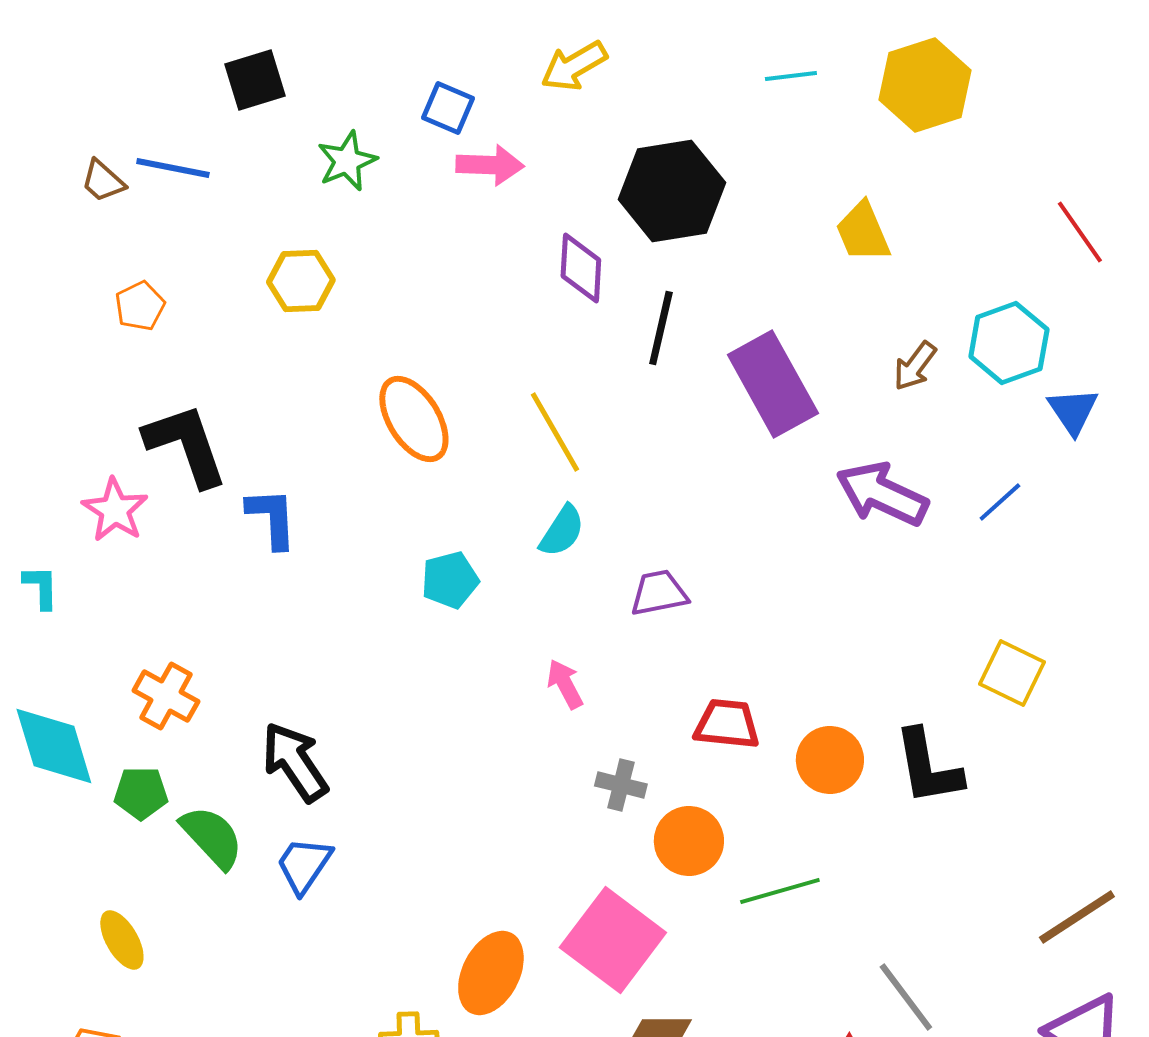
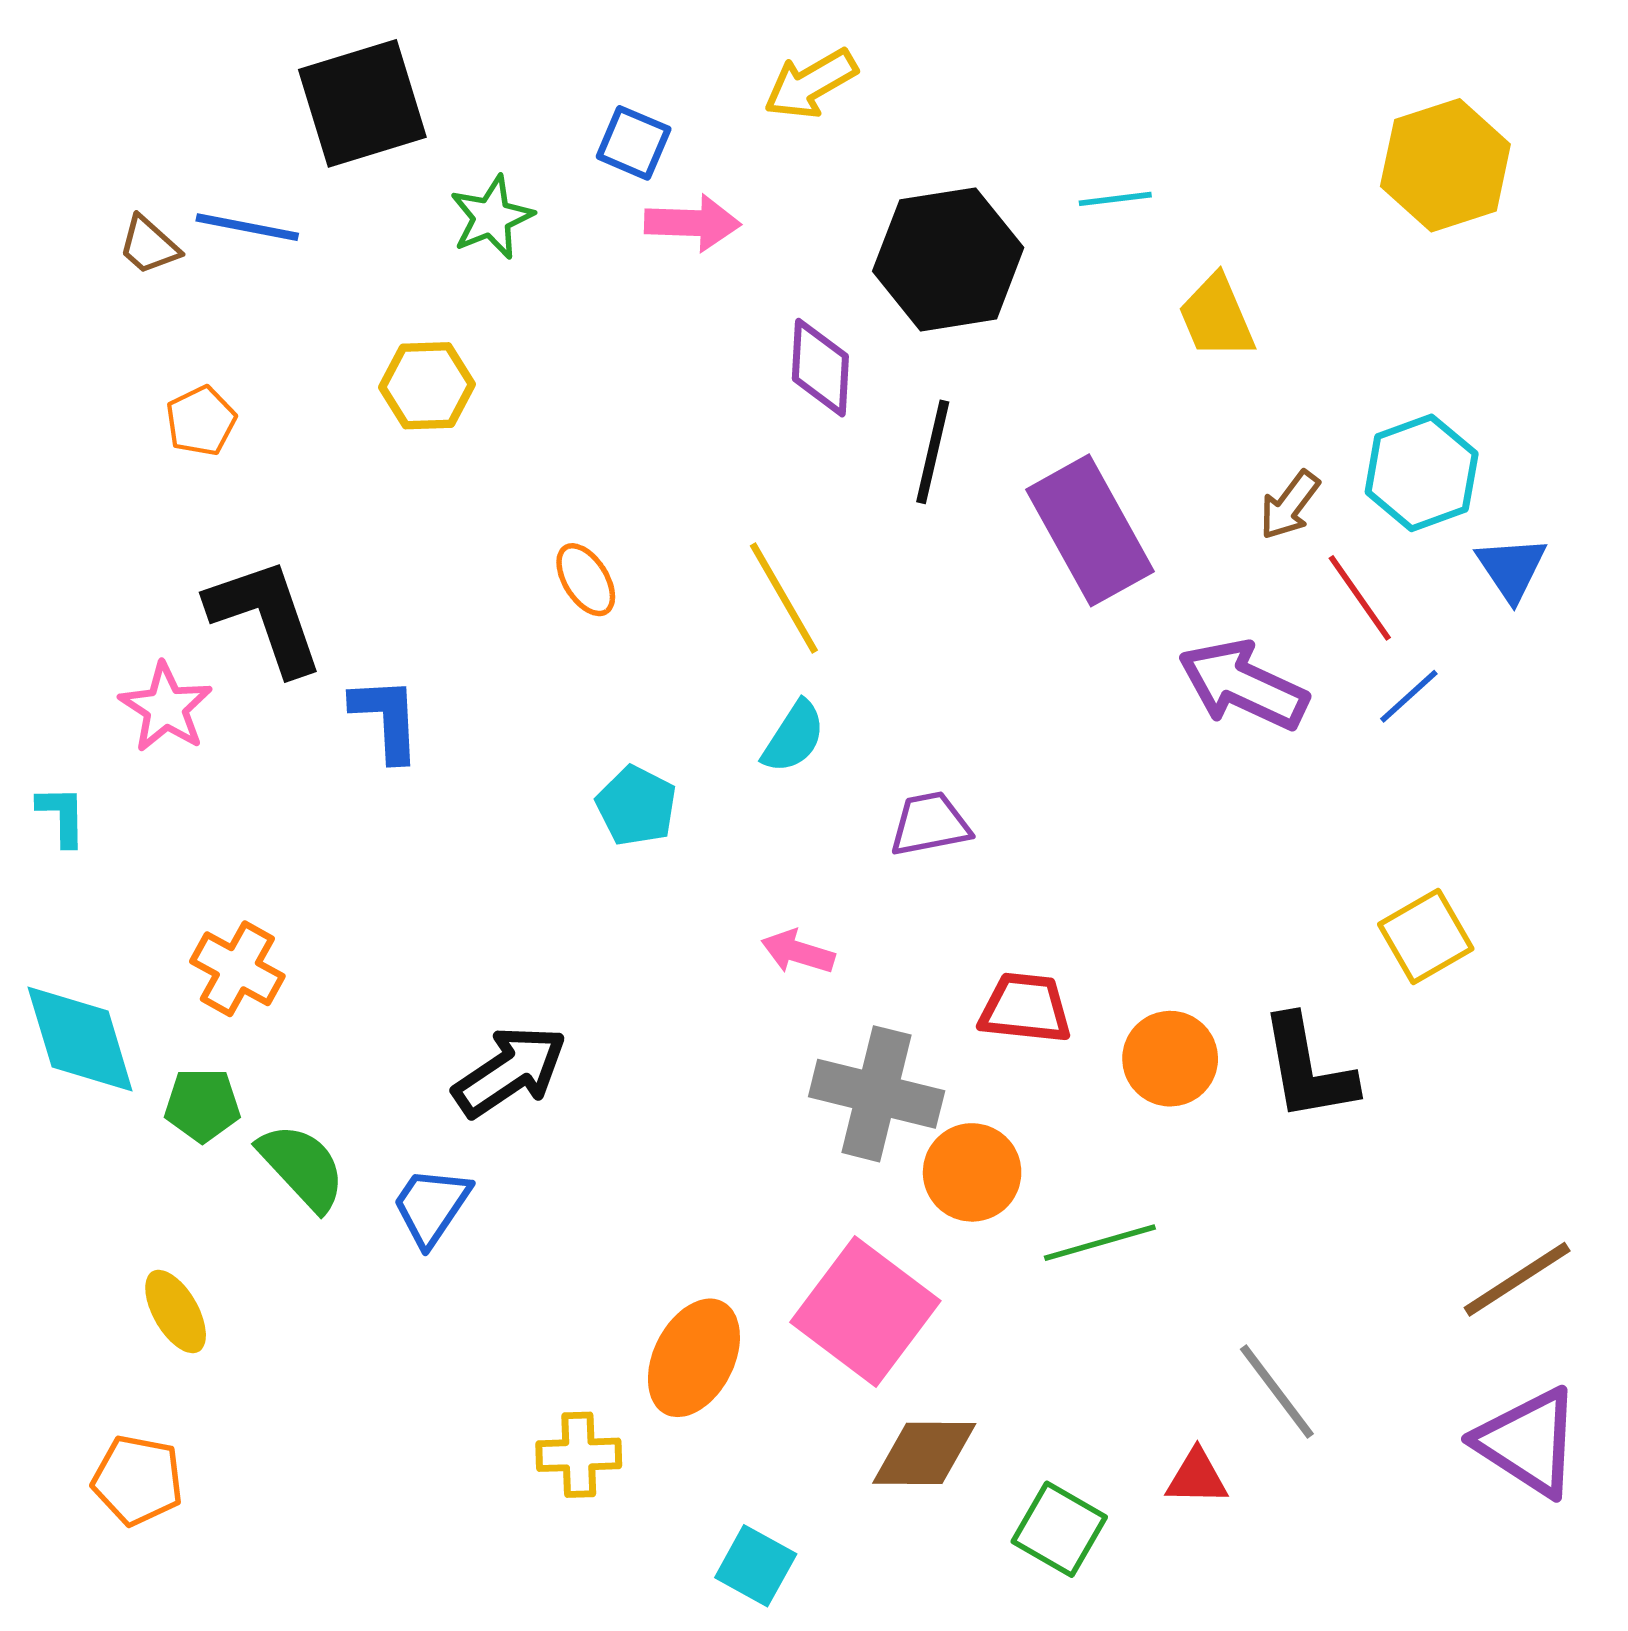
cyan line: (791, 76) -> (1115, 199), moved
black square: (255, 80) -> (362, 103), size x1.5
yellow hexagon: (925, 85) -> (1445, 165), moved
red line: (1080, 232) -> (1360, 598), moved
orange ellipse: (414, 419) -> (586, 580), size x0.6
cyan pentagon: (450, 580) -> (636, 806), turned -30
yellow square: (1012, 673) -> (1426, 936), turned 34
pink arrow: (565, 684) -> (798, 952), turned -45
black arrow: (295, 762) -> (510, 1071), moved, turned 90
gray cross: (621, 785) -> (877, 1094), size x1.8

